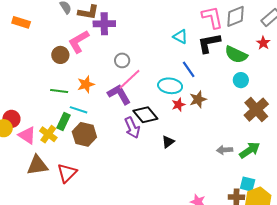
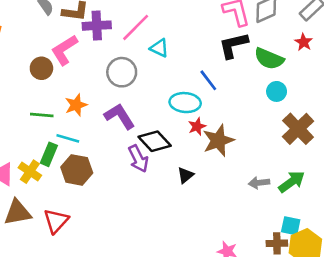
cyan triangle: (180, 37) -> (159, 48), moved
gray circle: (122, 60) -> (122, 72), size x1.5
pink line: (129, 79) -> (136, 27), moved
brown star: (198, 99) -> (218, 141), moved, size x1.4

